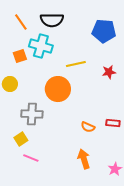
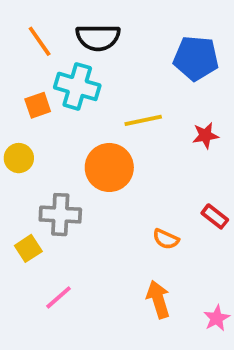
red rectangle: (113, 123) -> (215, 216), moved, turned 32
yellow square: (21, 139) -> (28, 248), moved
pink line: (31, 158) -> (58, 297), turned -63

